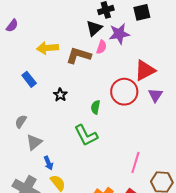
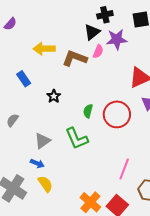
red circle: (124, 92) -> (117, 114), moved
gray triangle: (34, 142) -> (42, 141), moved
blue arrow: (48, 163) -> (37, 164), turned -48

